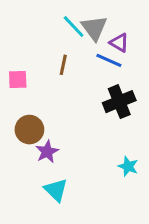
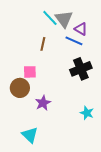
pink square: (18, 79) -> (30, 72), moved
purple star: (47, 152) -> (43, 103), moved
cyan triangle: (56, 190) -> (30, 135), moved

